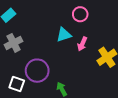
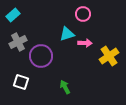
pink arrow: (82, 44) -> (85, 43), turned -112
purple circle: (37, 71) -> (41, 56), moved

